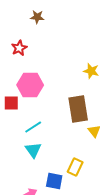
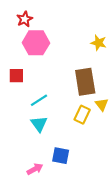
pink hexagon: (30, 85) -> (36, 43), moved
yellow rectangle: (75, 167) -> (82, 115), moved

